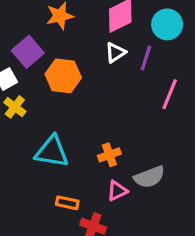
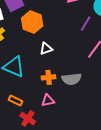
white triangle: (115, 53) -> (46, 49), moved
gray semicircle: (149, 177) -> (72, 79), moved

